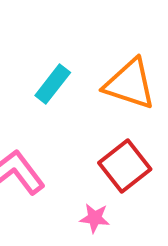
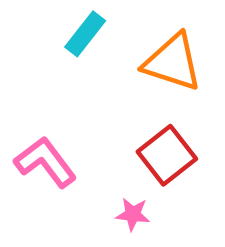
cyan rectangle: (53, 84) -> (85, 34), moved

